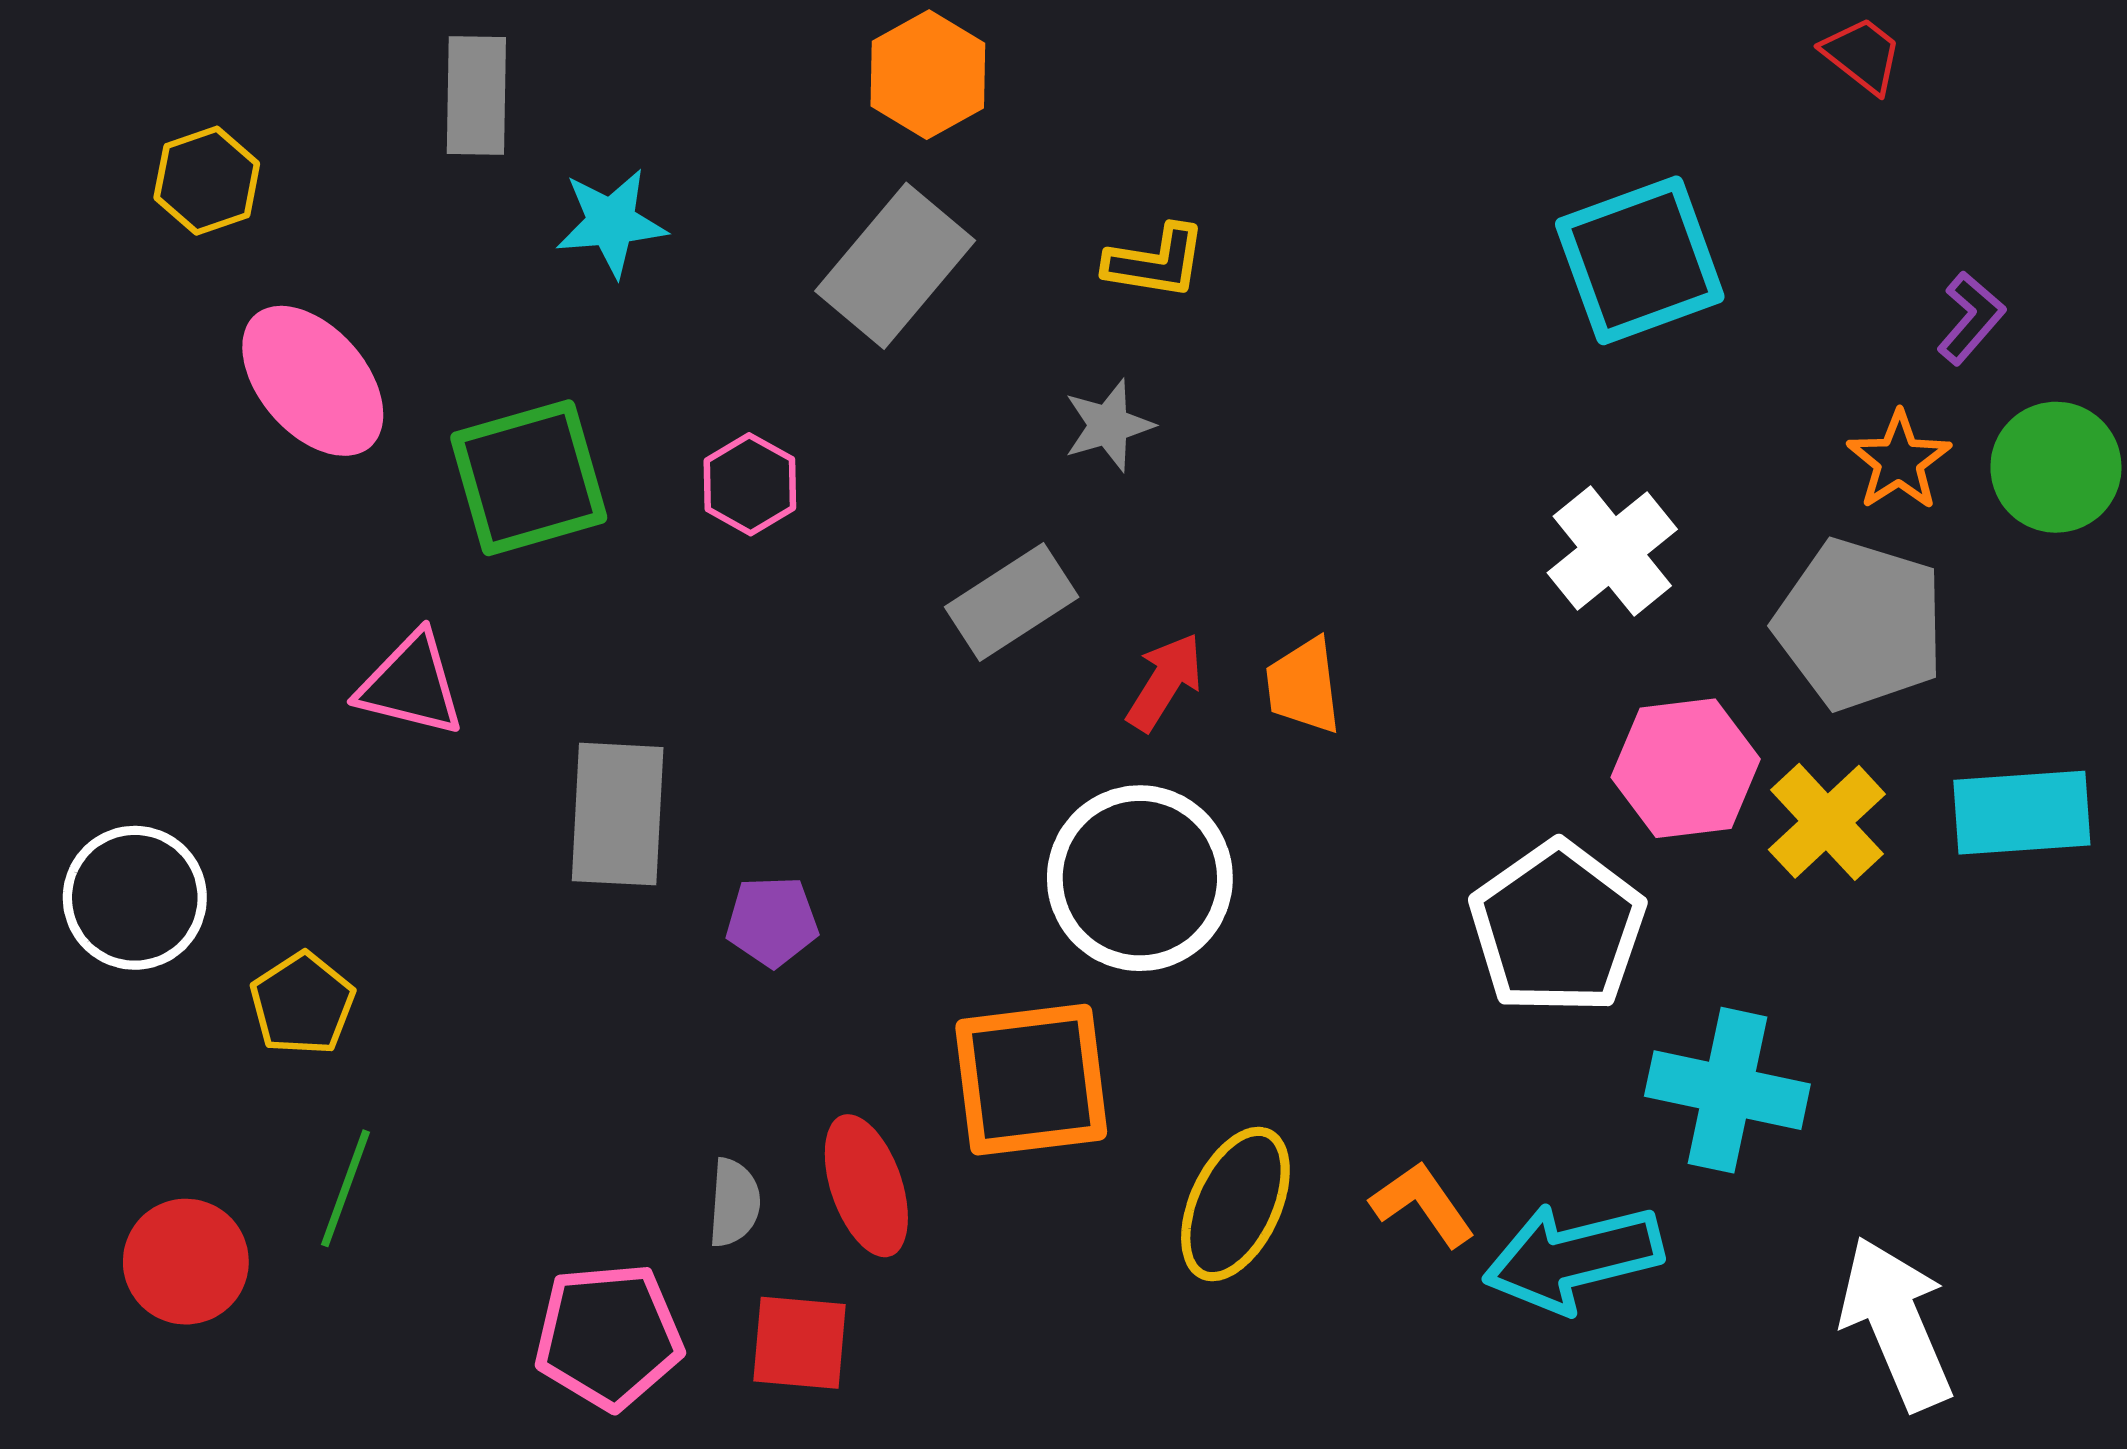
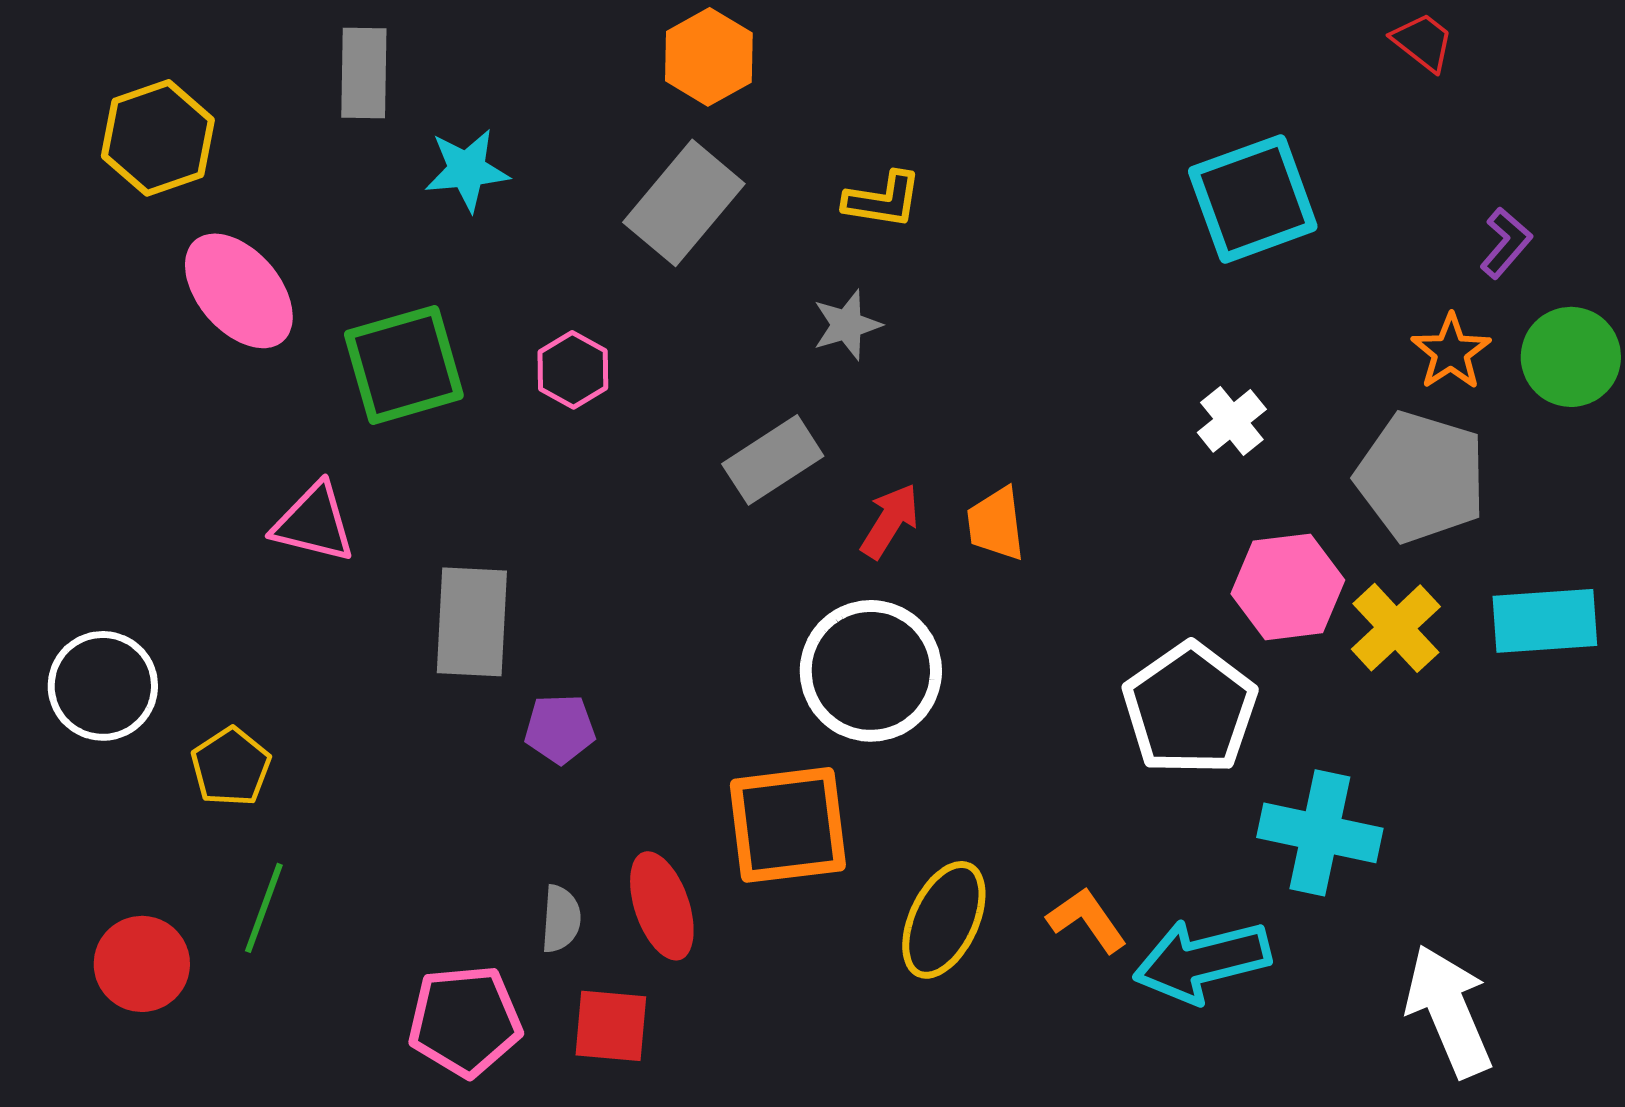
yellow hexagon: (207, 181) -> (158, 138), size x1.4
white cross: (1612, 551) -> (1232, 421), size x0.7
purple pentagon: (772, 921) -> (560, 729), moved

